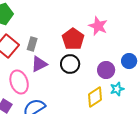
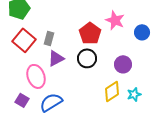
blue circle: (129, 61) -> (142, 32), moved
cyan star: (117, 89) -> (134, 94), moved

